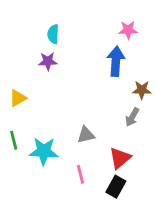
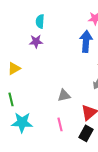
cyan star: (44, 151) -> (22, 122), moved

